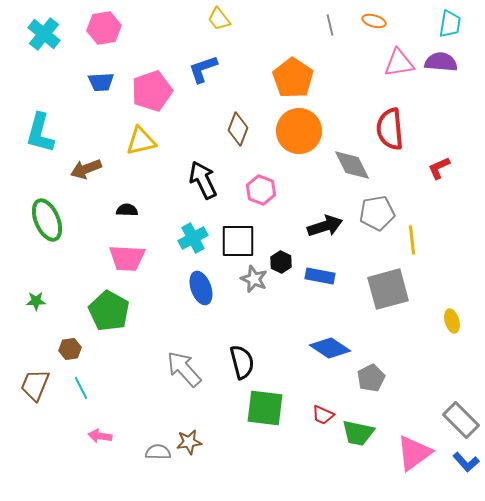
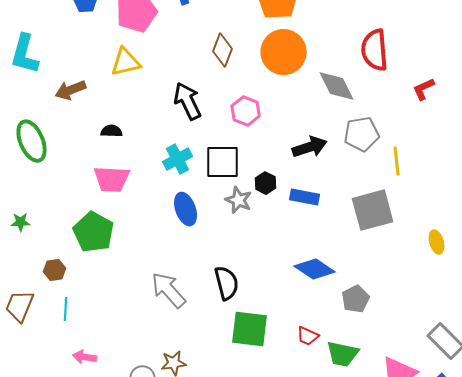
cyan line: (81, 388) -> (66, 309), turned 30

